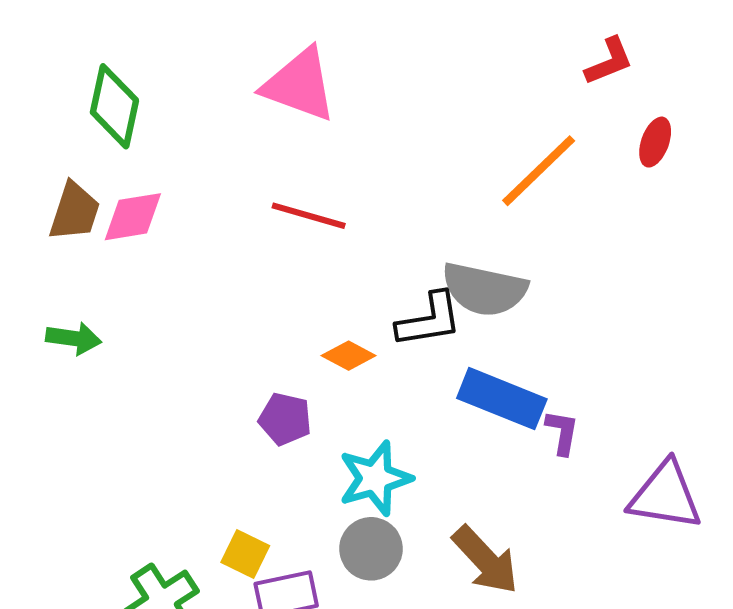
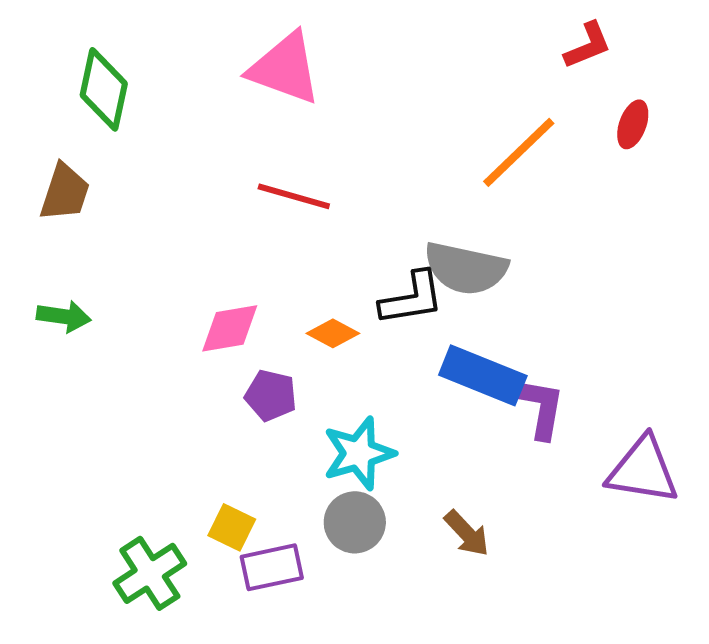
pink diamond: (133, 217) -> (230, 328), moved
purple L-shape: (562, 432) -> (542, 408), size x1.4
brown arrow: (485, 560) -> (467, 533), size x0.7

